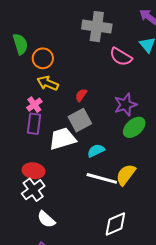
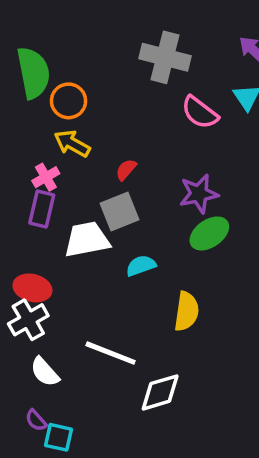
green semicircle: (20, 44) -> (33, 73), size x1.4
yellow semicircle: (126, 175) -> (187, 311), turned 145
white line: (102, 178) -> (111, 353), moved

